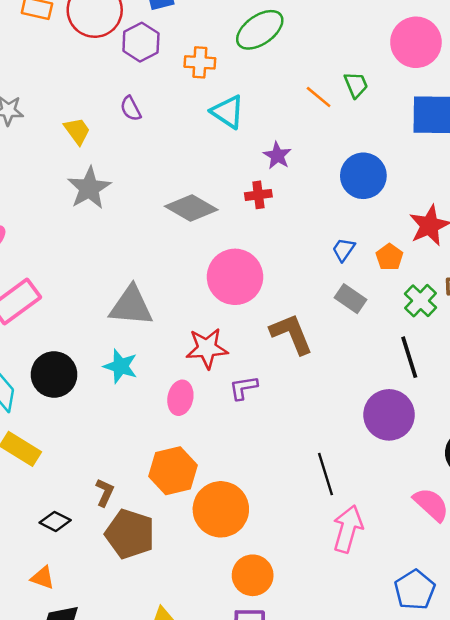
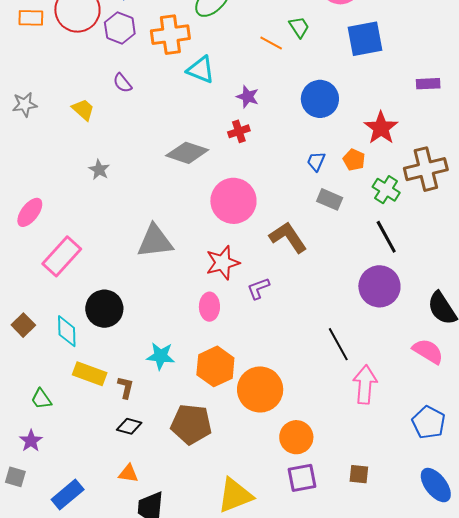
orange cross: (200, 62) -> (170, 35), size x1.5
gray star: (89, 188) -> (99, 170), moved, size x0.6
cyan star: (121, 366) -> (161, 356), moved
brown L-shape: (105, 492) -> (126, 387), moved

